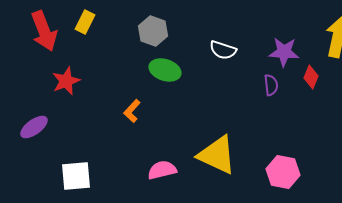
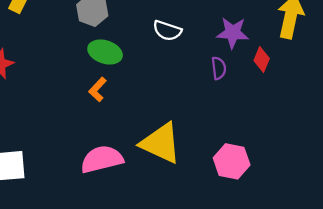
orange L-shape: (132, 111) -> (98, 90), moved
pink semicircle: (162, 170) -> (102, 159), size x1.4

